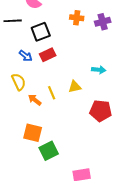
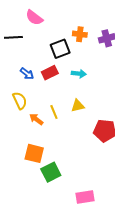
black square: (41, 32) -> (60, 49), moved
cyan arrow: (99, 70) -> (79, 74), moved

